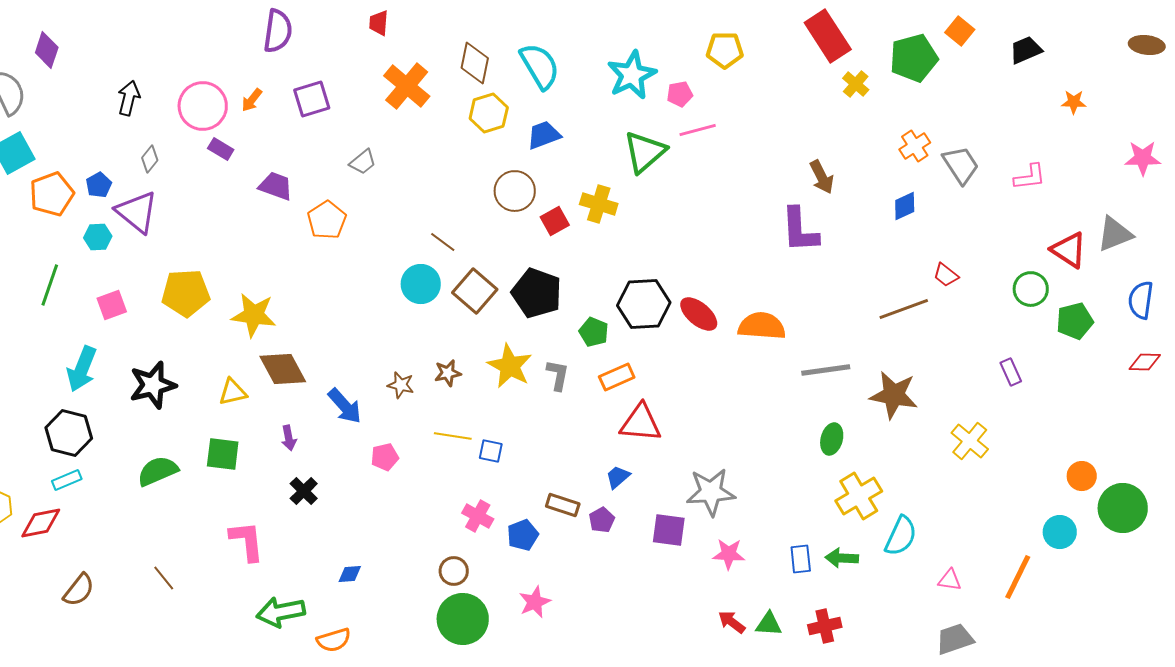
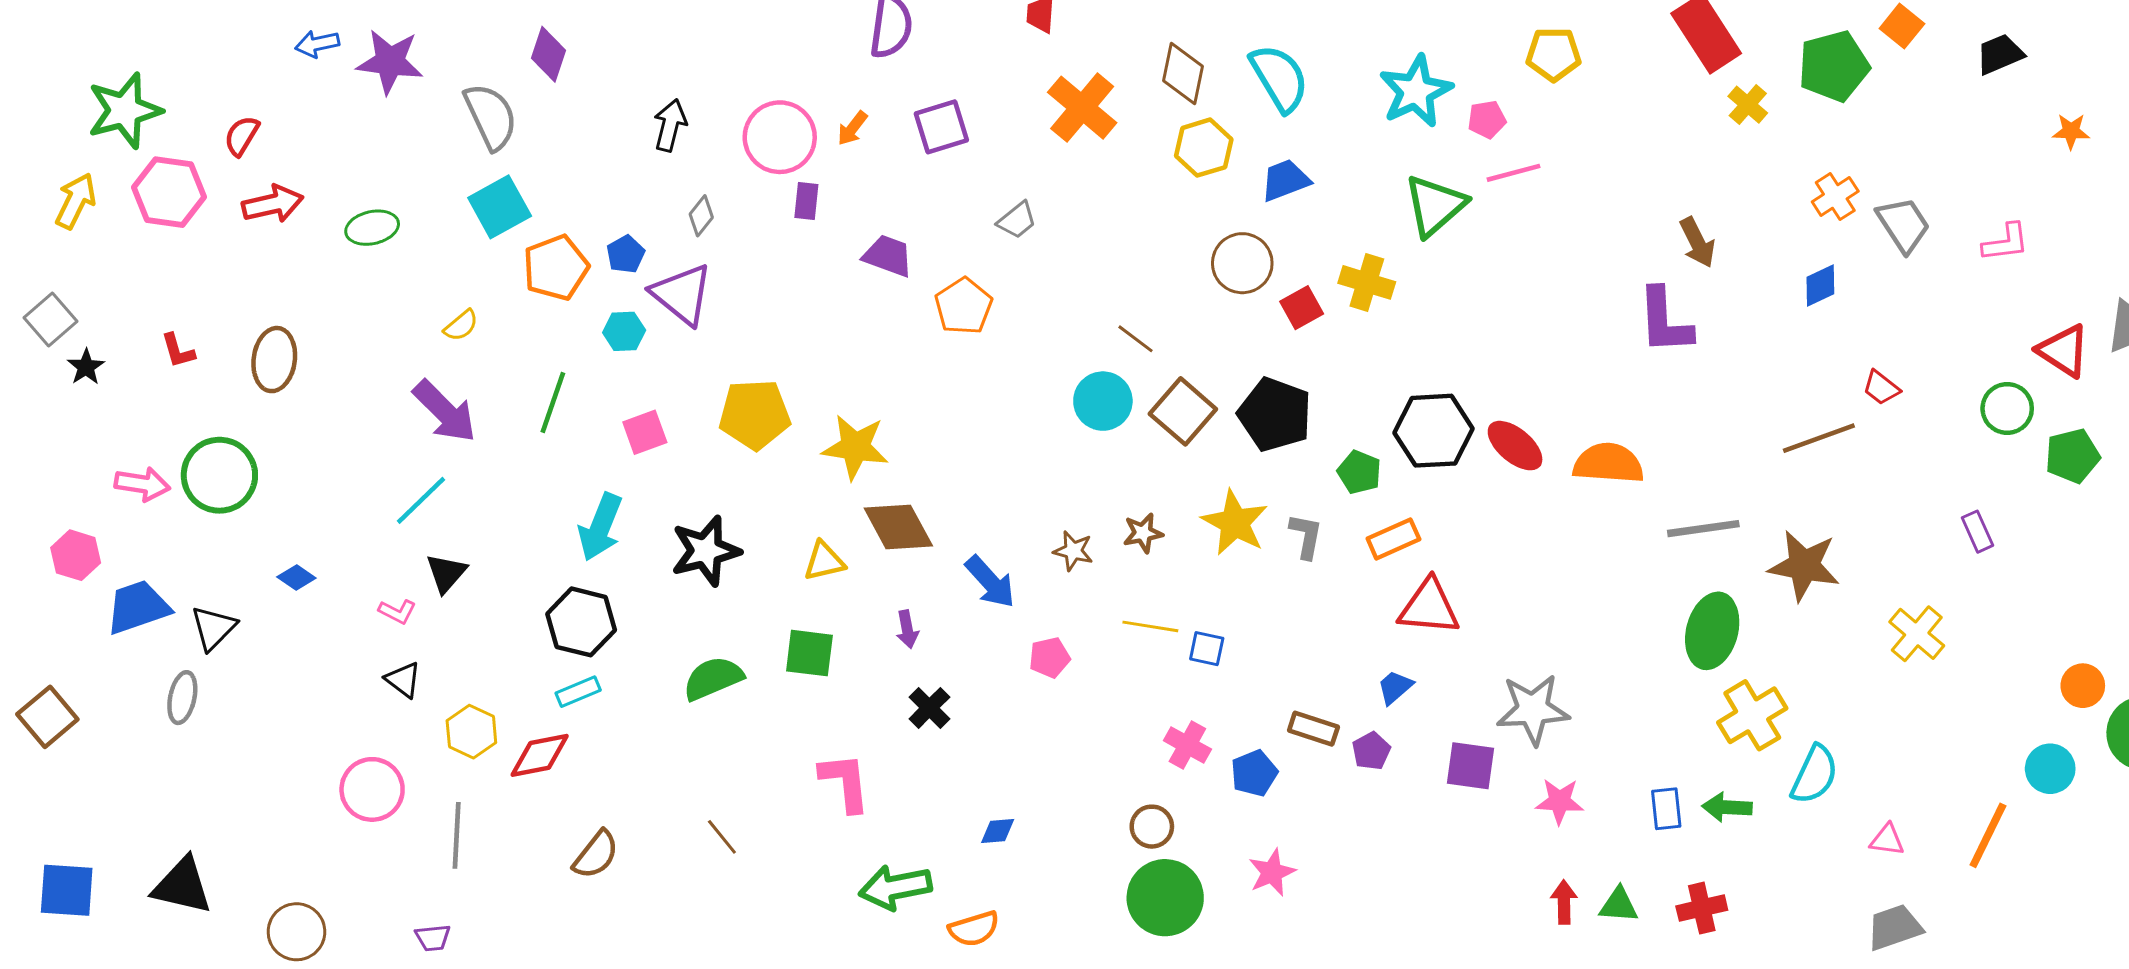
purple rectangle: (221, 149) -> (806, 201), turned 65
green ellipse: (832, 439) -> (1712, 631), size x1.6
red arrow: (732, 622) -> (1564, 902), turned 52

